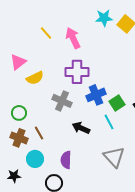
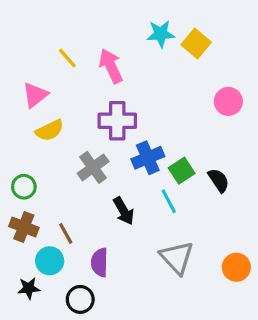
pink triangle: (18, 62) -> (35, 95), moved
gray cross: (62, 101) -> (93, 167), turned 30
black arrow: (81, 128) -> (124, 211), turned -144
brown line: (39, 133) -> (66, 233), moved
black star: (14, 176) -> (29, 288), moved

